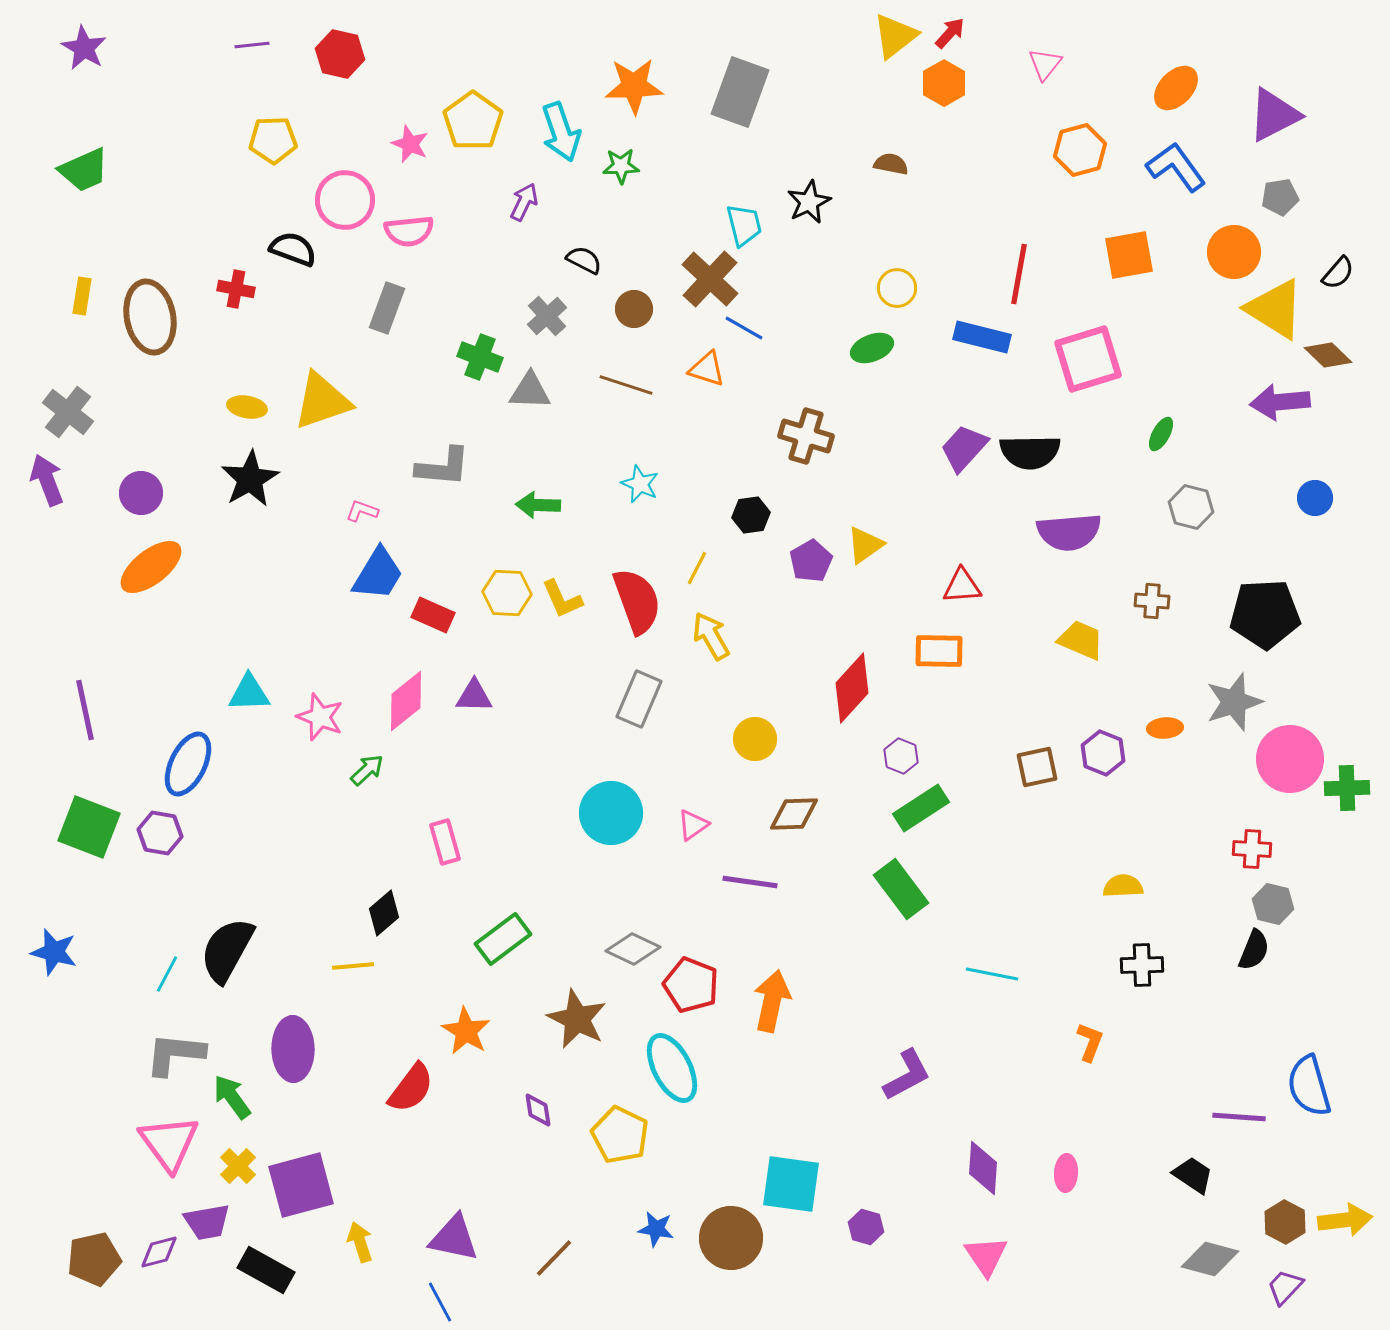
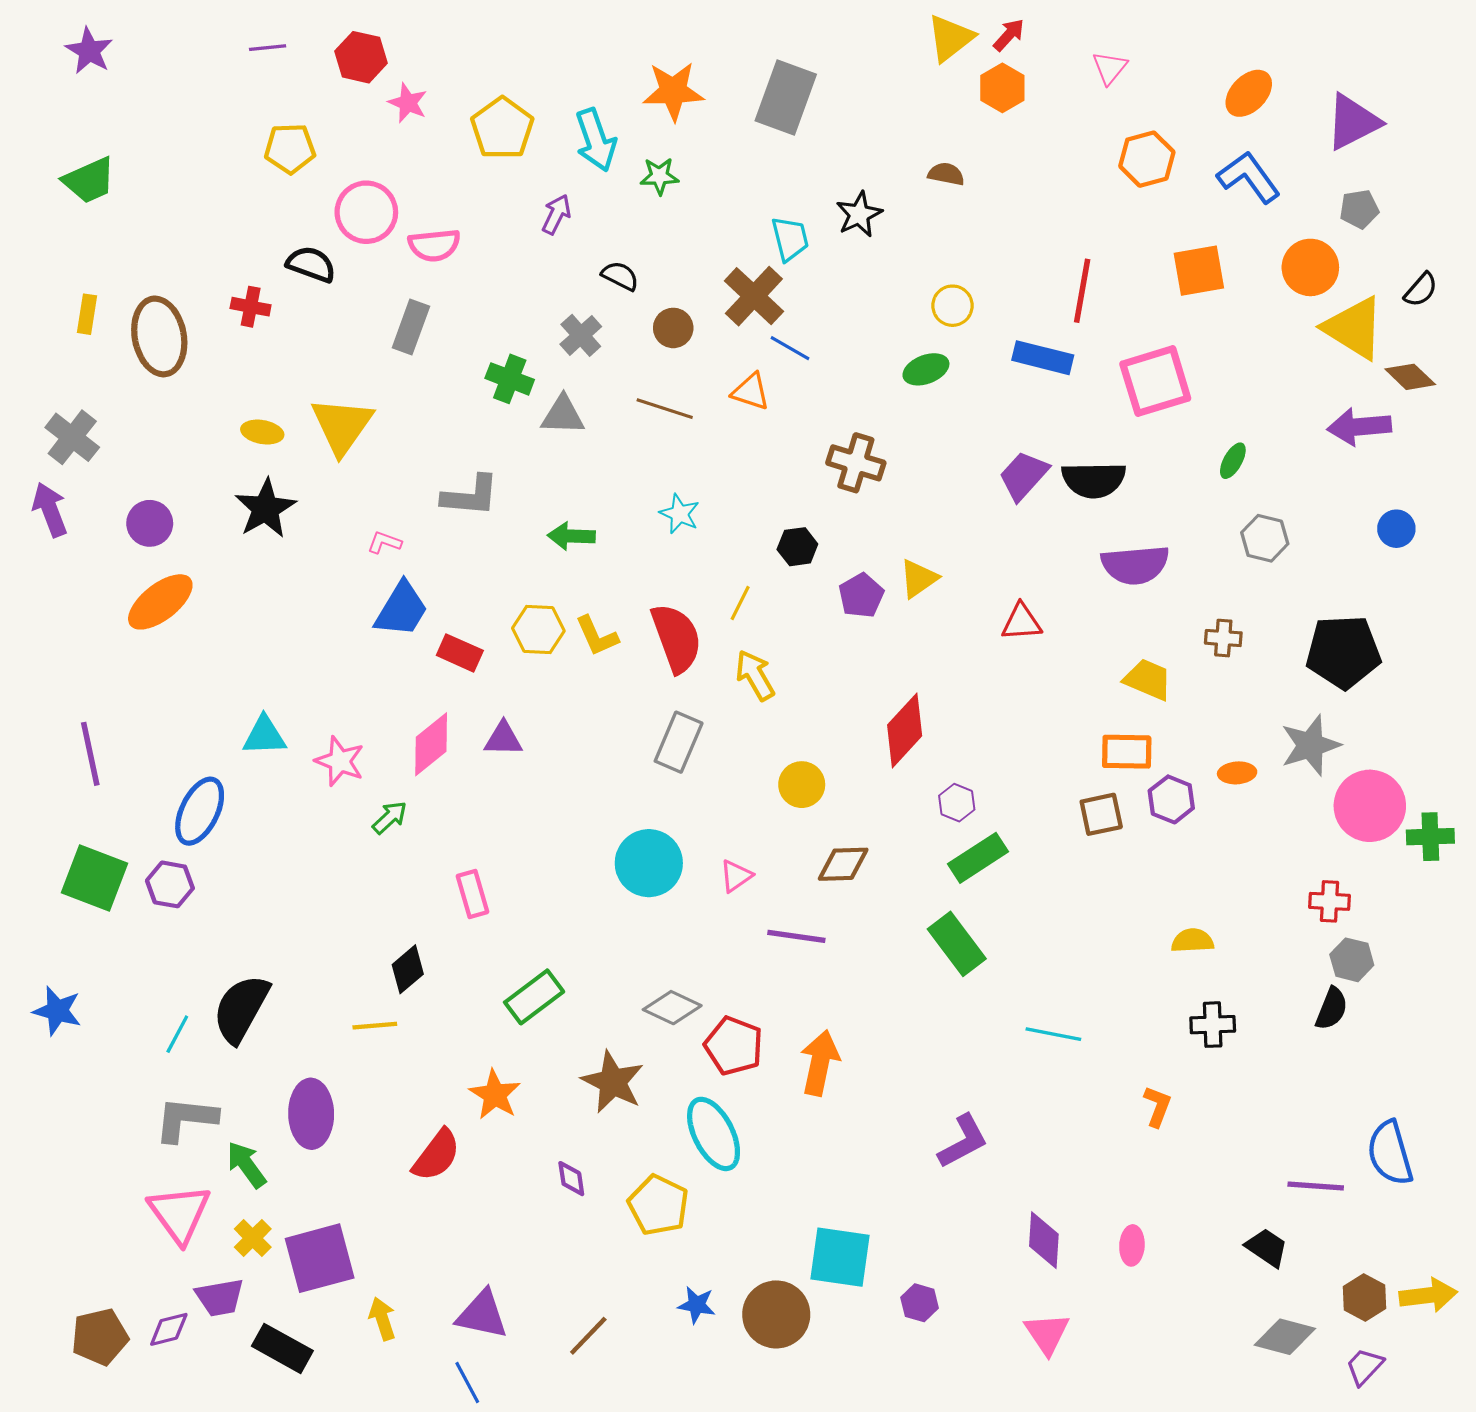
pink star: (410, 144) -> (408, 103), moved
yellow triangle: (322, 401) -> (342, 426), turned -36
orange rectangle: (939, 651) -> (1127, 752), moved

